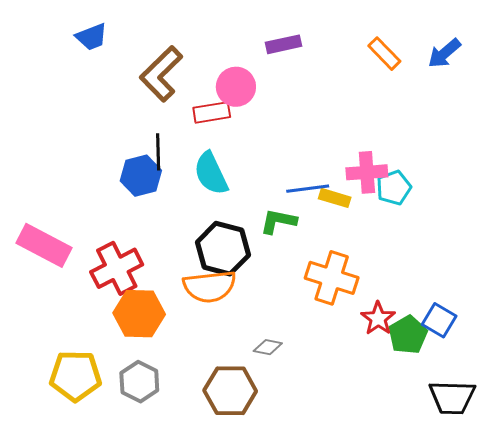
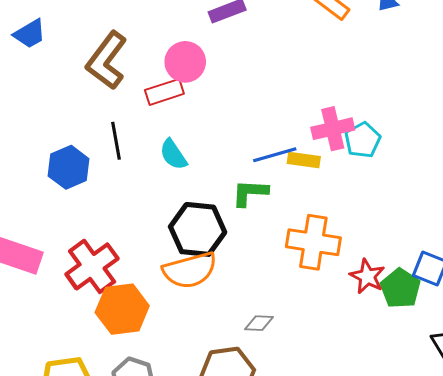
cyan semicircle: (211, 173) -> (173, 154), size x0.7
blue hexagon: (141, 176) -> (69, 167), moved

